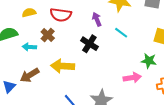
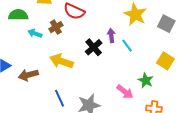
purple arrow: (97, 19) -> (111, 35), moved
brown arrow: (30, 75) -> (28, 75), moved
pink arrow: (132, 78) -> (125, 92), turned 30

